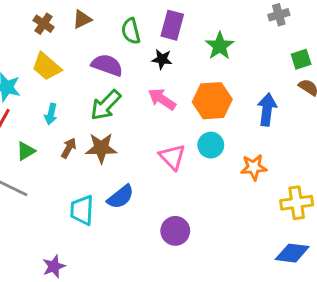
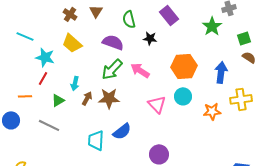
brown triangle: (82, 19) -> (96, 11), turned -32
purple rectangle: (172, 25) -> (169, 15), moved, turned -54
green star: (220, 46) -> (212, 26), moved
pink arrow: (162, 99) -> (140, 70), moved
cyan arrow: (51, 114) -> (75, 83), moved
yellow cross: (297, 203) -> (241, 99), moved

